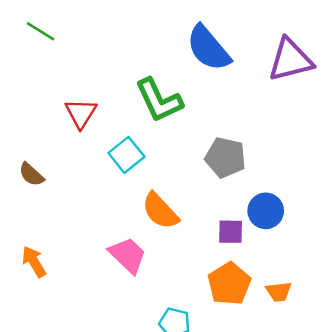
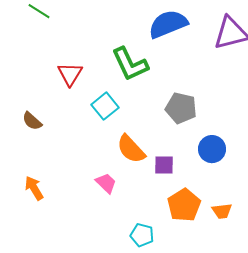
blue semicircle: (208, 48) -> (168, 24), turned 108
purple square: (231, 232) -> (164, 165), moved
pink trapezoid: (128, 255) -> (106, 183), size x0.7

